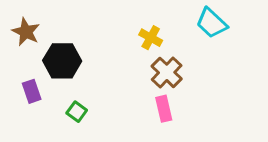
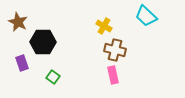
brown cross: (167, 72) -> (115, 50), turned -30

